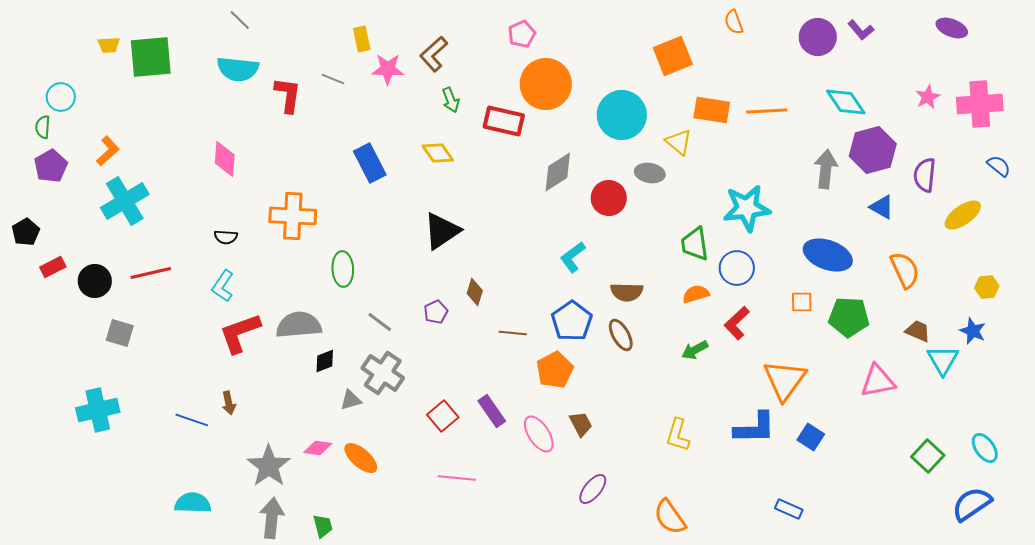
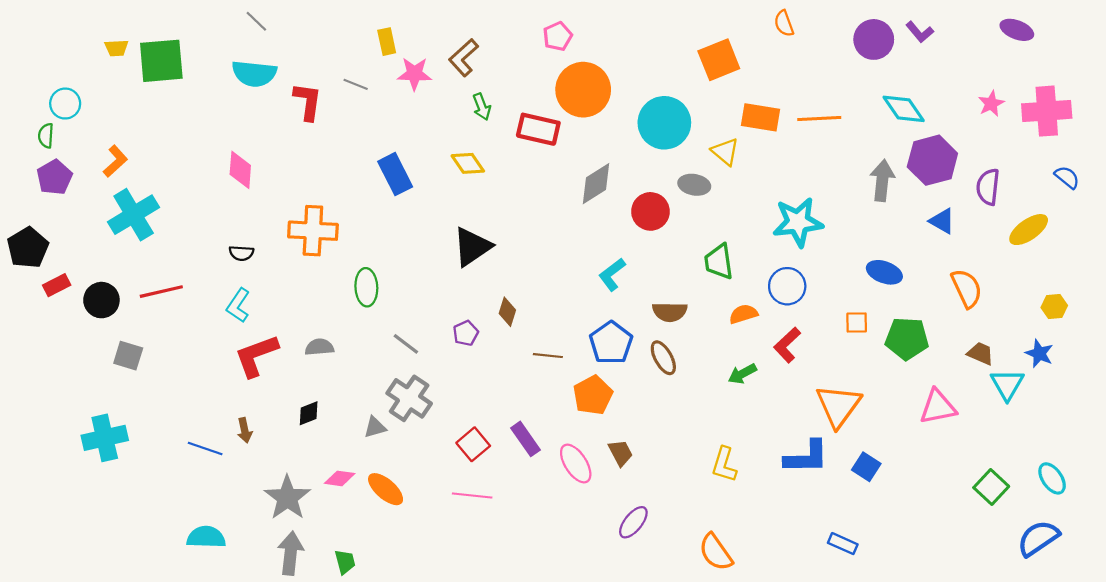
black pentagon: (26, 232) -> (28, 248), size x1.4
green trapezoid: (695, 244) -> (719, 262), moved
blue ellipse: (828, 255) -> (884, 272), size x0.7
gray semicircle: (299, 325) -> (319, 347), size x0.6
black diamond: (325, 361) -> (309, 413), moved
pink line: (457, 478) -> (472, 496), moved

